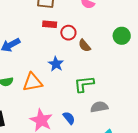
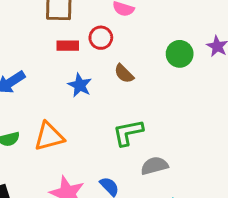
red circle: (68, 33) -> (101, 38), moved
blue star: (56, 64) -> (80, 85), moved

